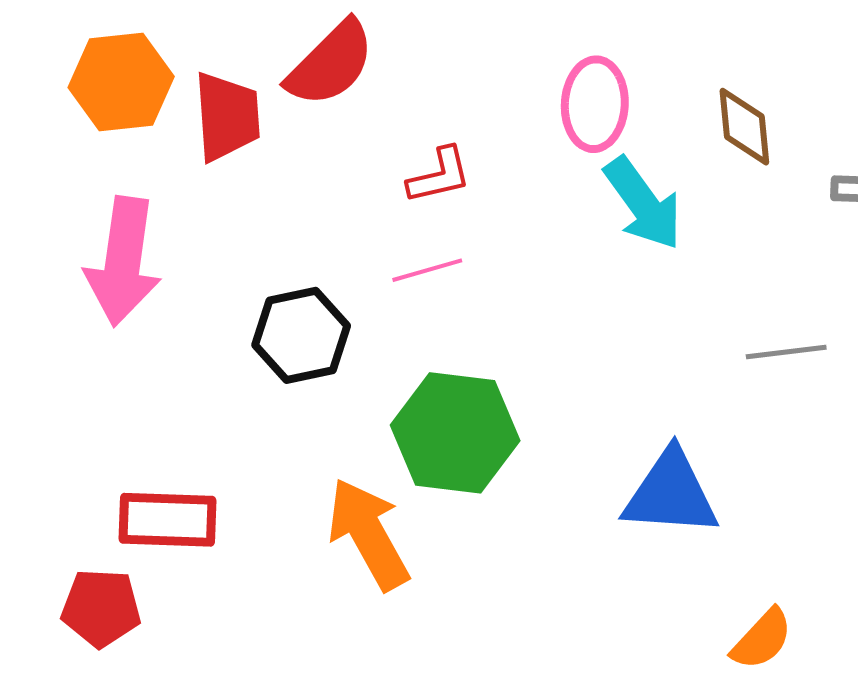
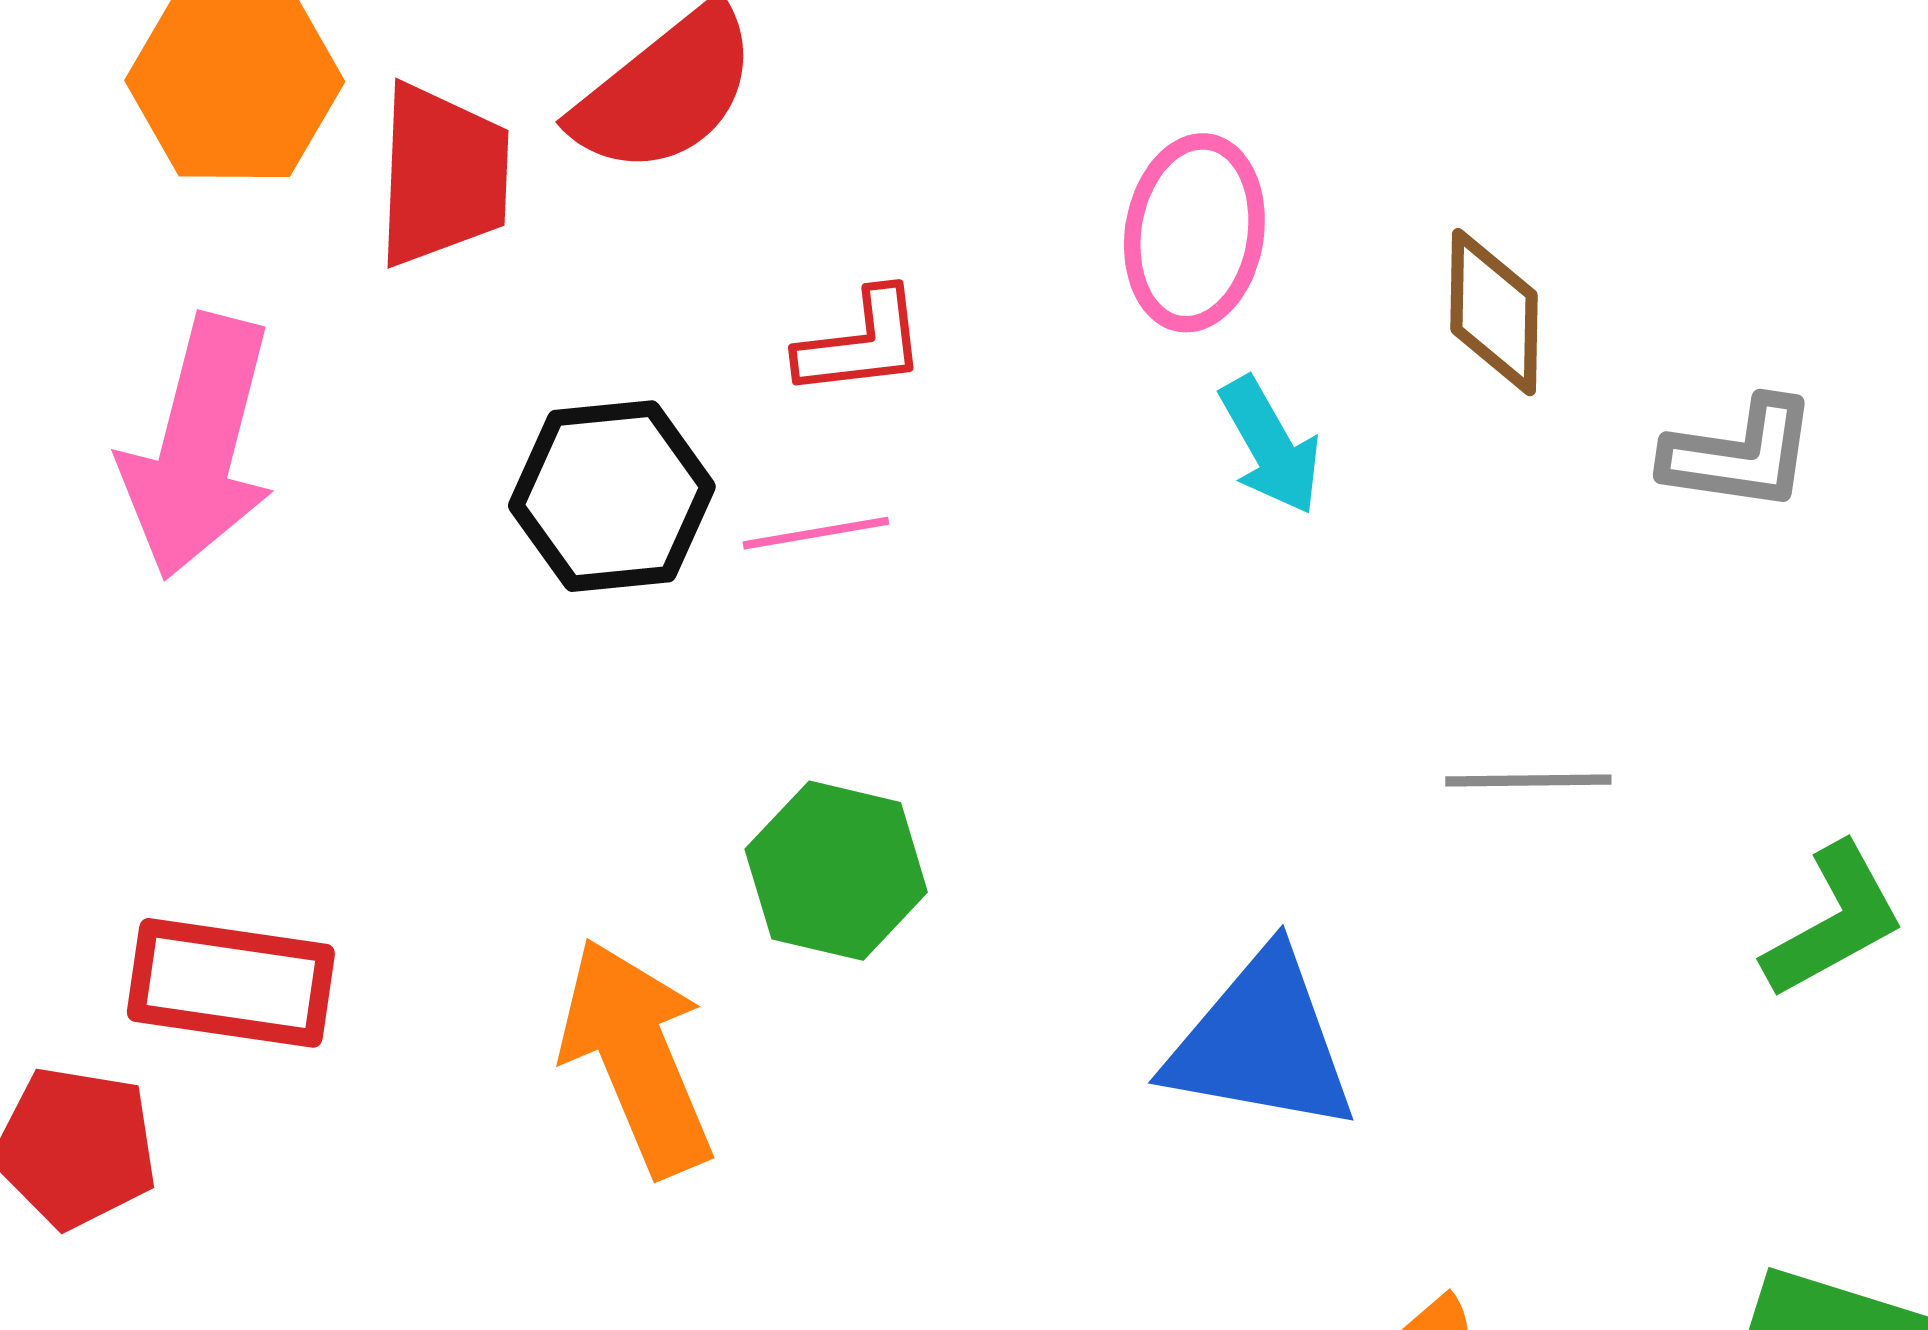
cyan arrow: (643, 203) -> (1270, 446), size x0.7
black hexagon: (301, 335) -> (612, 496), moved
green hexagon: (455, 433) -> (836, 871), size x0.7

